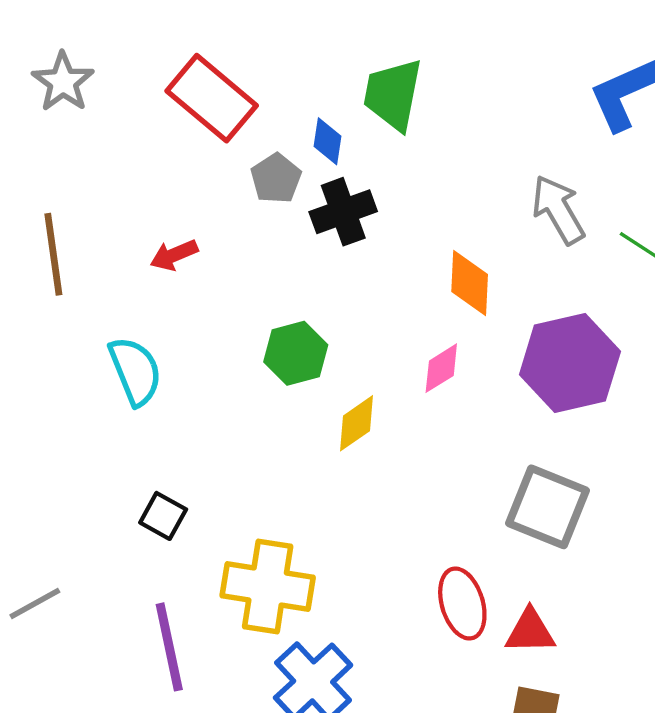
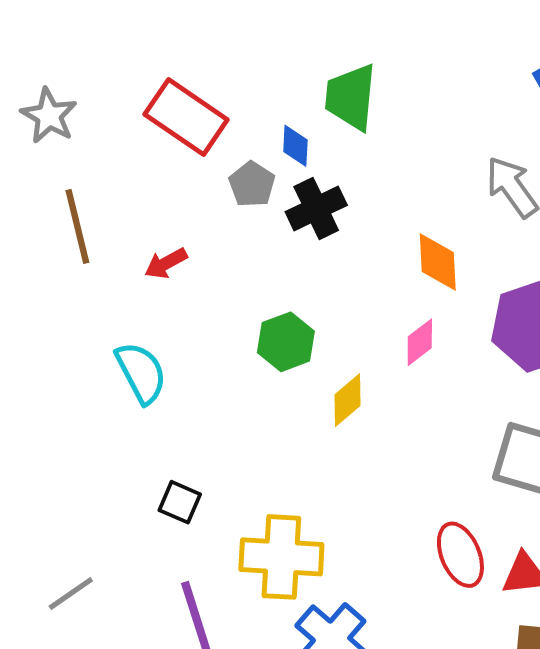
brown line: (53, 254) -> (77, 226), moved

